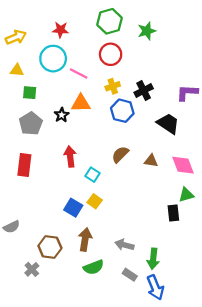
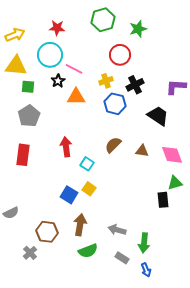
red circle: (111, 54) -> (120, 55), moved
yellow triangle: (17, 70) -> (16, 66), size x1.6
black star: (62, 115) -> (58, 81), moved
blue arrow: (155, 287) -> (146, 270), size x0.6

